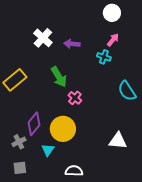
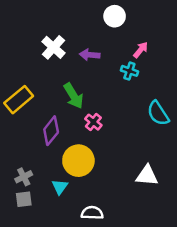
white circle: (112, 13) -> (115, 16), moved
purple diamond: (34, 124) -> (51, 131), moved
gray square: (20, 168) -> (24, 199), moved

